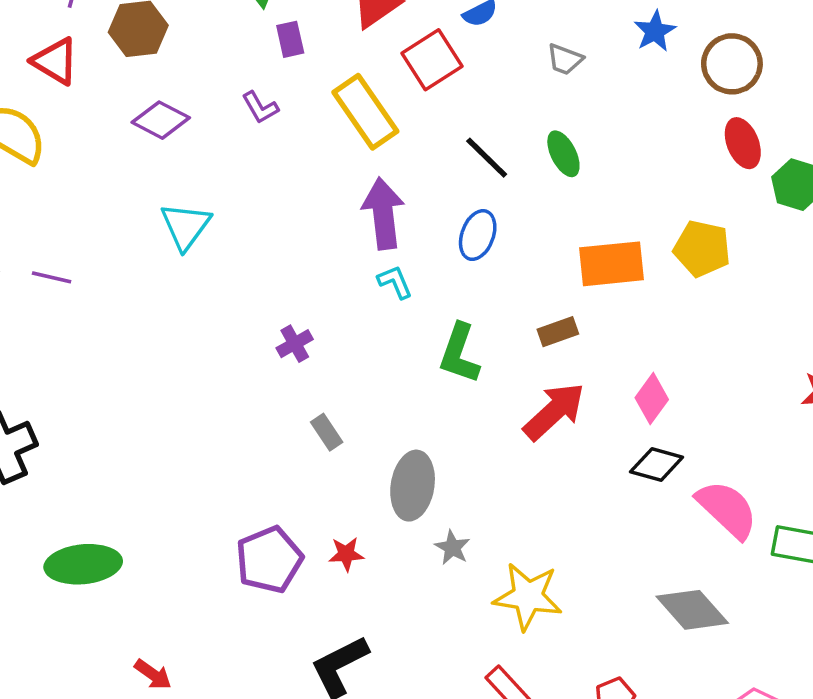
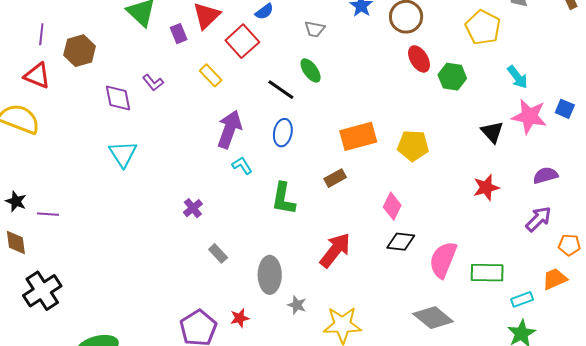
purple rectangle: (290, 39) -> (179, 34), moved
yellow rectangle: (365, 112) -> (211, 75), size x0.6
purple diamond: (161, 120) -> (118, 98), moved, turned 60
green ellipse: (563, 154) -> (311, 71), moved
purple arrow: (383, 214) -> (229, 129), turned 36
yellow pentagon: (702, 249) -> (413, 146), moved
purple line: (52, 277) -> (48, 214), moved
red arrow: (554, 411) -> (335, 250), moved
pink semicircle: (727, 509) -> (443, 260), turned -102

